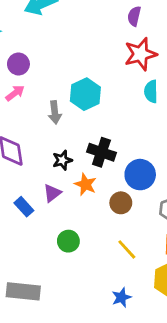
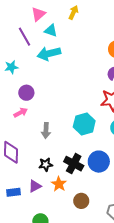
cyan hexagon: (85, 94) -> (84, 124), moved
blue circle: (140, 175) -> (99, 162), moved
blue rectangle: (24, 207) -> (14, 192), turned -64

